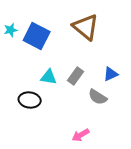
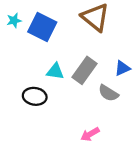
gray rectangle: (76, 76) -> (85, 70), size x1.4

